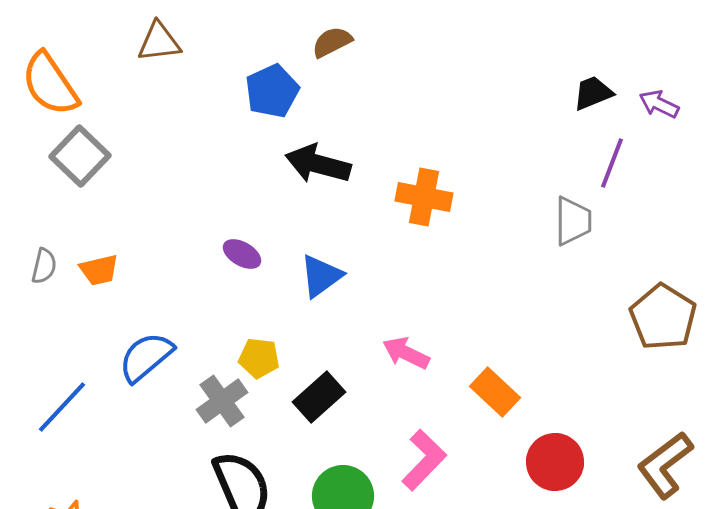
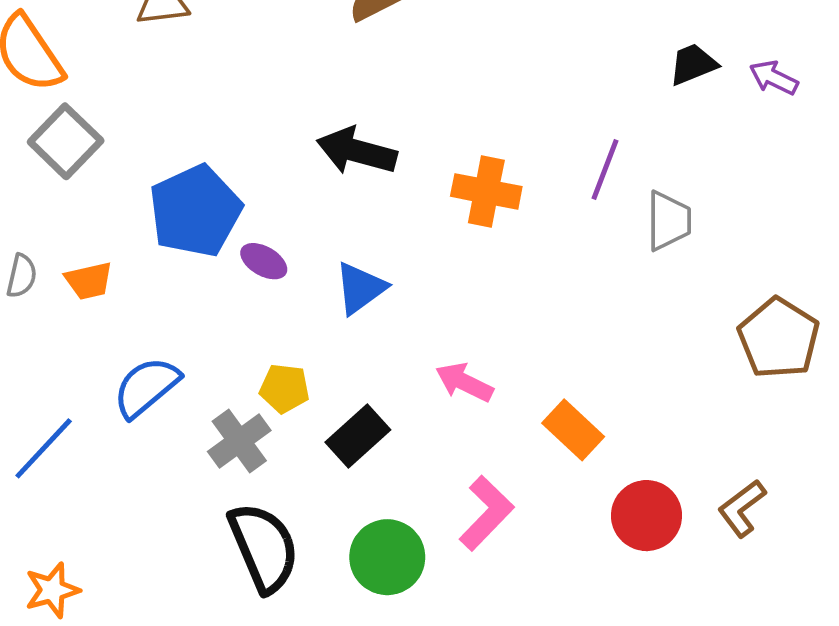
blue pentagon: (272, 91) -> (195, 211), moved, size x1.4
purple line: (612, 163) -> (605, 169), moved
brown L-shape: (665, 465) -> (742, 508), moved, size x0.7

